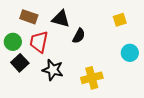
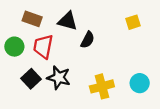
cyan circle: (130, 53) -> (140, 83), moved
black square: (20, 63) -> (31, 79), moved

